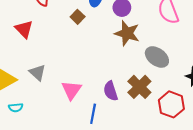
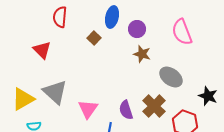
brown star: (127, 33) -> (142, 54), size x0.7
gray triangle: (37, 72) -> (55, 92), size x1.5

